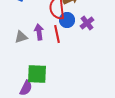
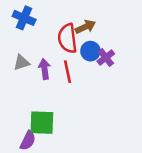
blue circle: (67, 20) -> (90, 51), moved
gray triangle: (21, 37) -> (21, 63), moved

